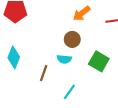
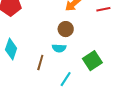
green square: (99, 61) -> (92, 61), moved, turned 30

